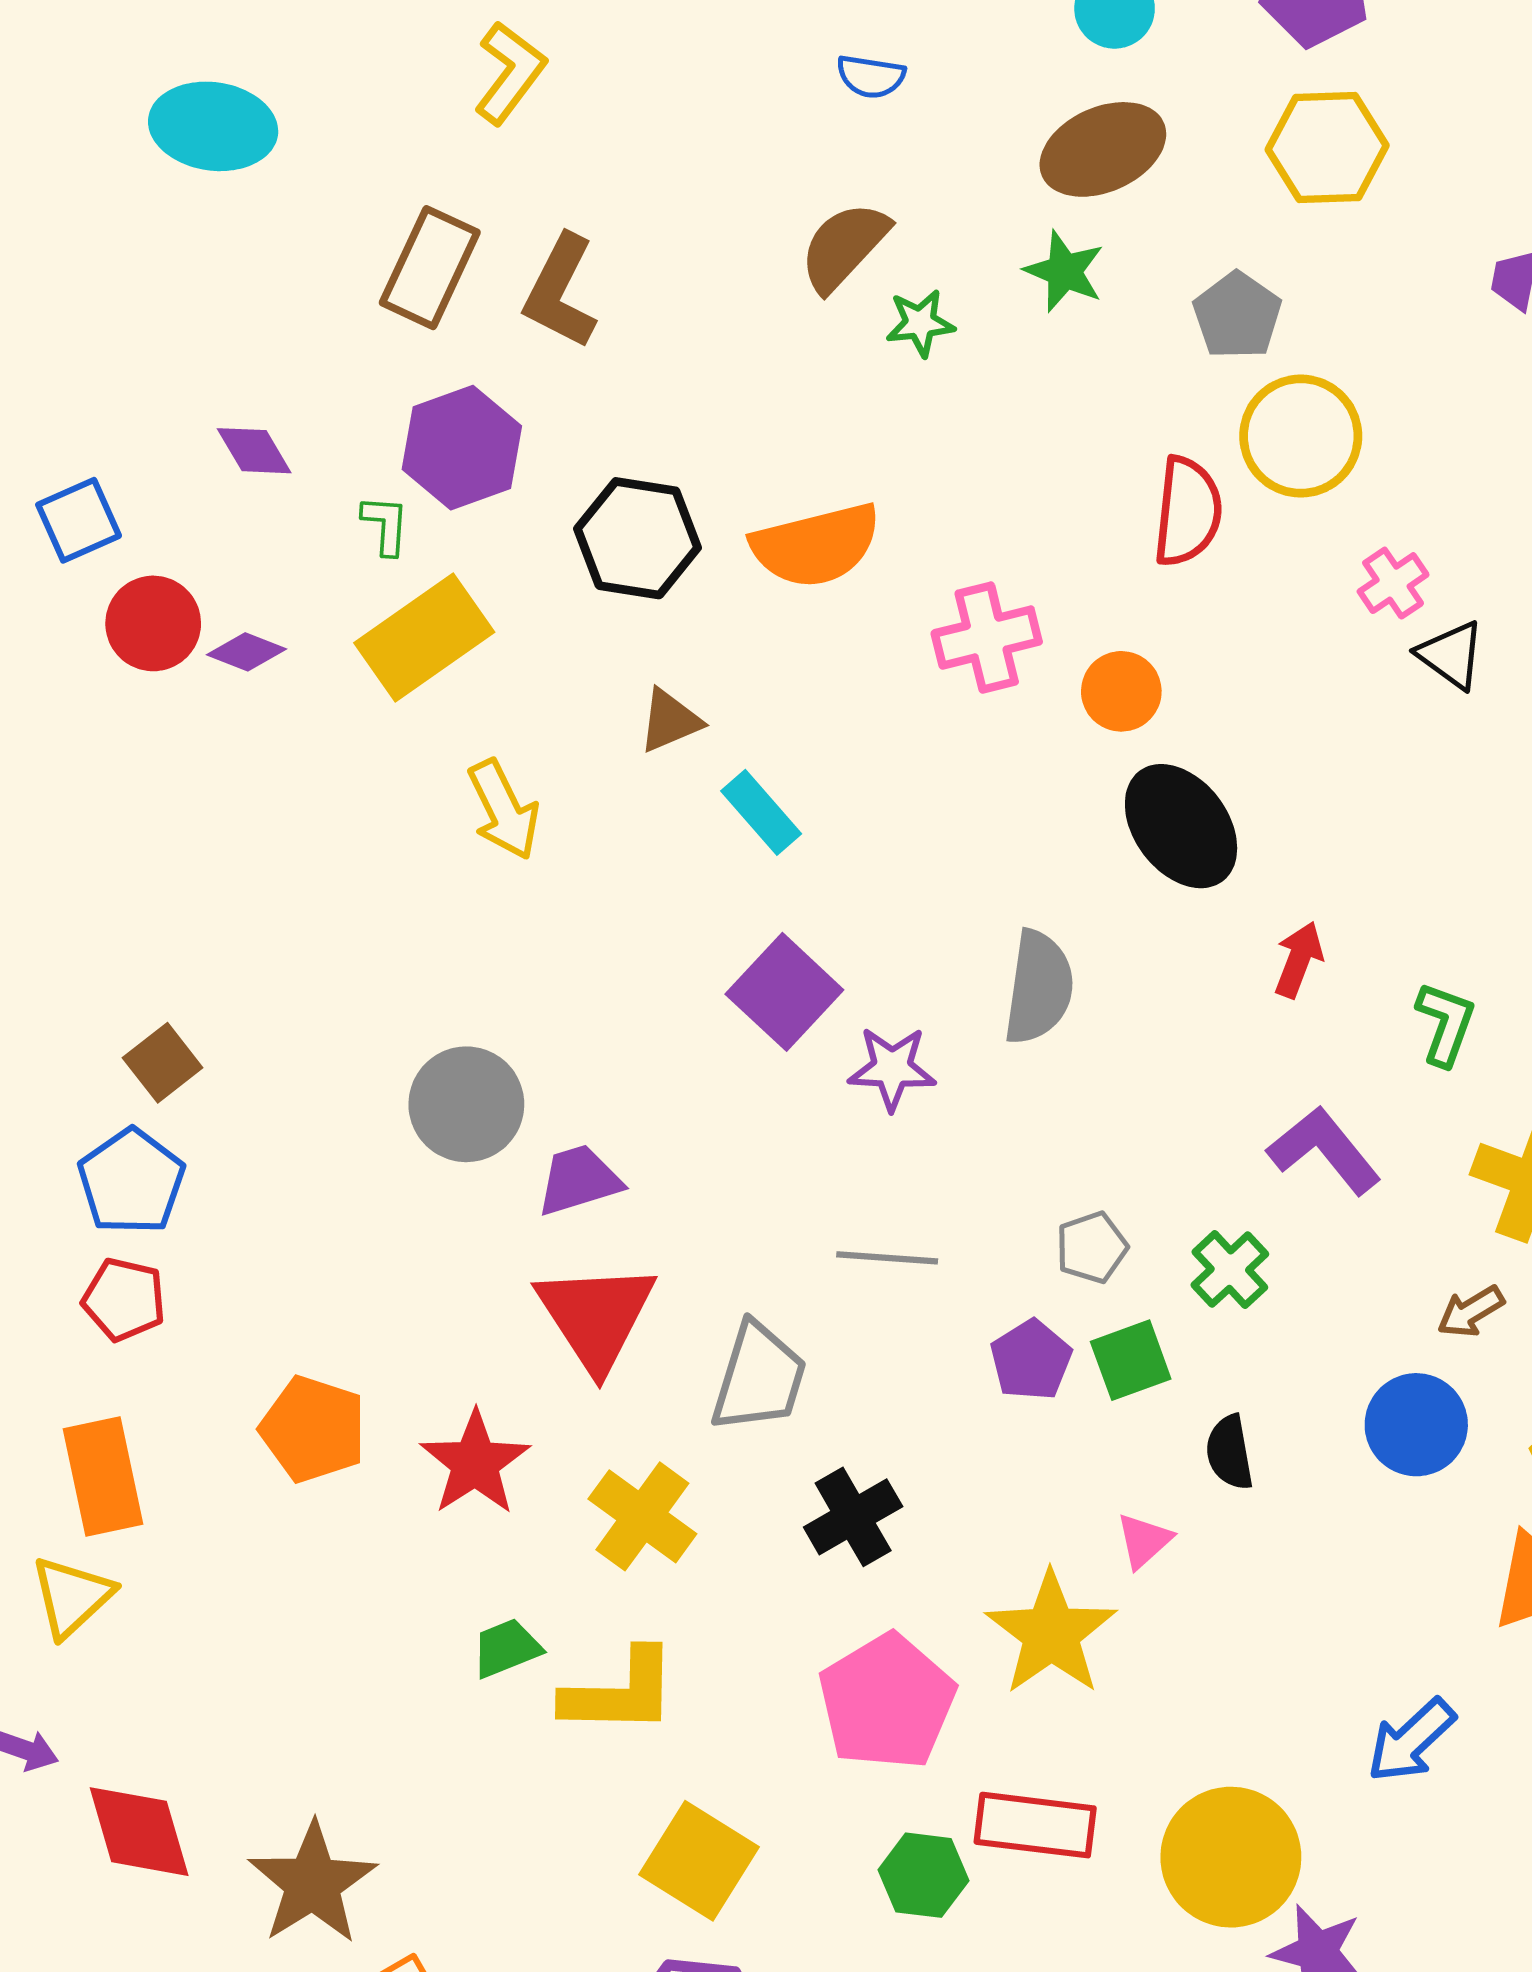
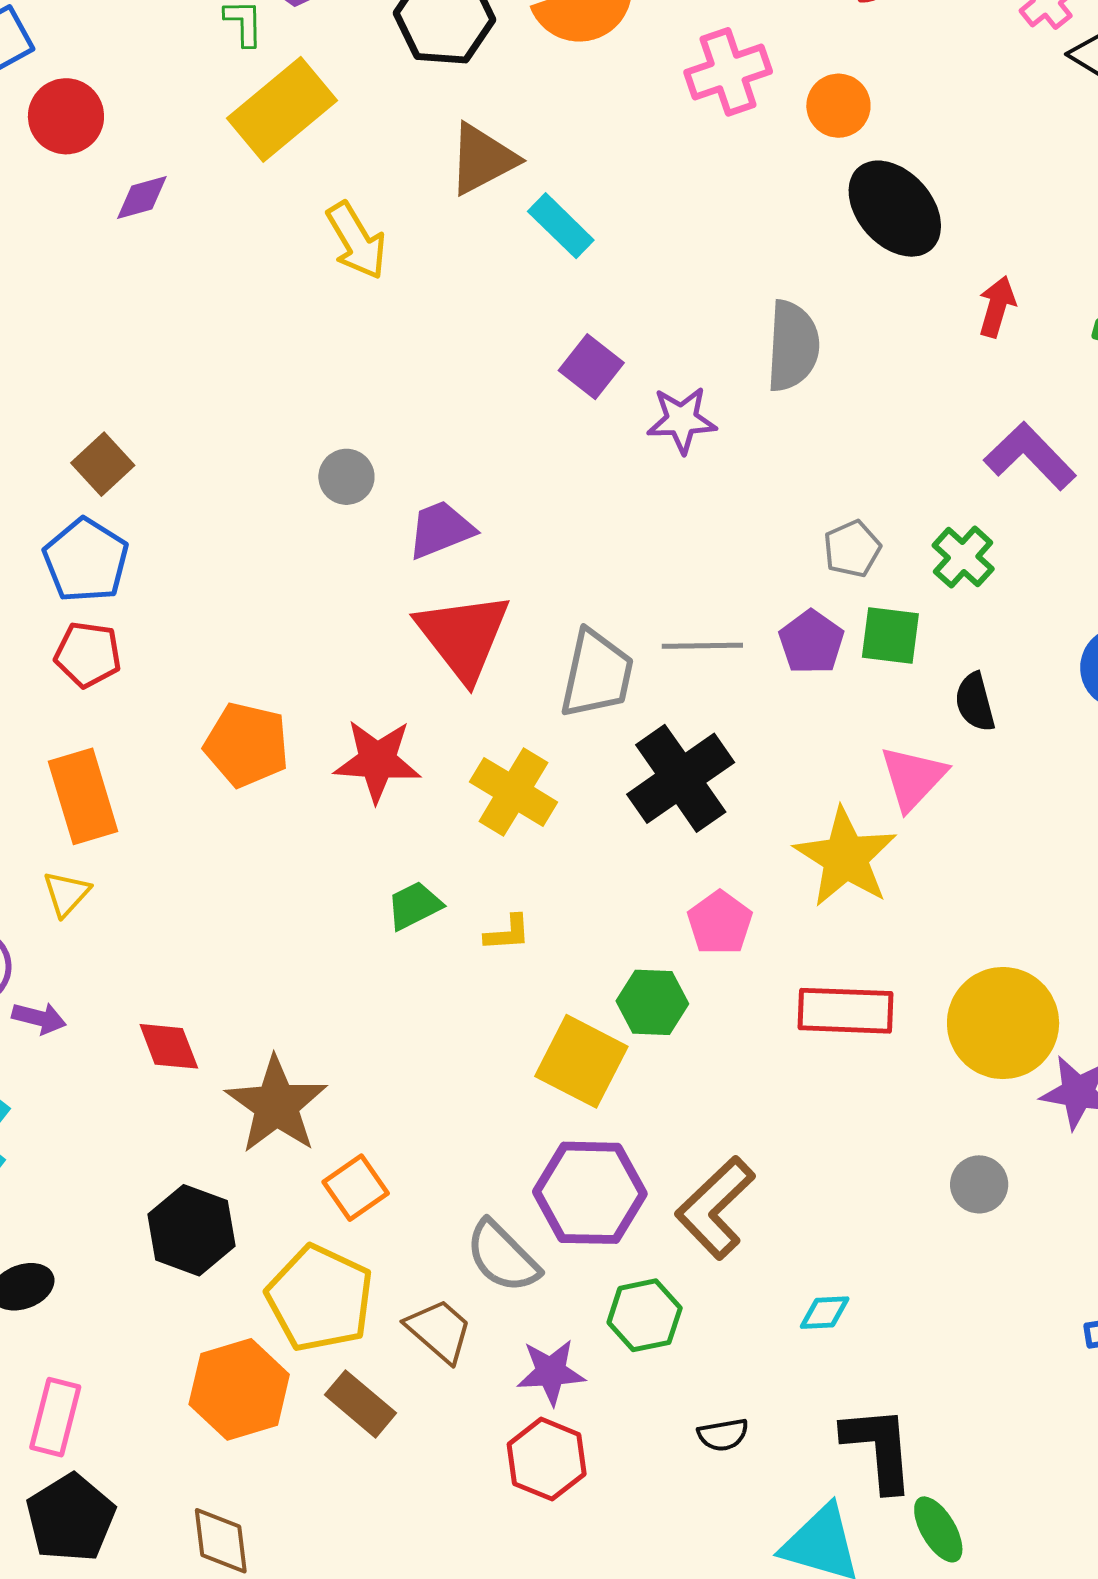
purple diamond: (246, 652) -> (142, 198), moved, turned -32
brown triangle: (670, 721) -> (482, 159), size x1.4
purple square: (784, 992) -> (591, 367), size x0.7
gray circle: (466, 1104) -> (346, 477), size x0.6
gray line: (887, 1258) -> (702, 646), moved
green square: (1131, 1360) -> (890, 636), turned 32
red star: (475, 1463) -> (377, 761), turned -30
black cross: (853, 1517) -> (681, 778), size x1.4
pink triangle: (1144, 1541) -> (913, 778), size x1.5
yellow triangle: (72, 1597) -> (66, 894), size x0.7
yellow L-shape: (620, 1692) -> (507, 933), size x0.5
pink pentagon: (887, 1702) -> (720, 923), size x0.6
red diamond: (139, 1832) -> (169, 1046), moved, size x0.7
green hexagon: (923, 1875) -> (652, 1002), moved

